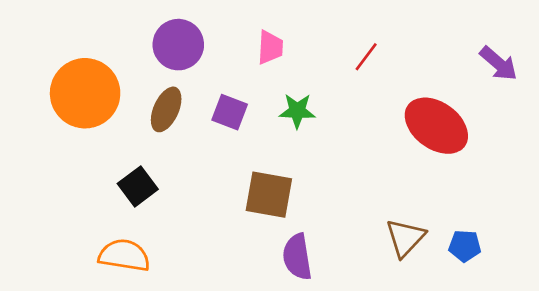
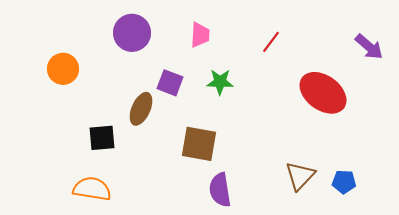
orange circle: (85, 93) -> (63, 69), size x0.6
brown ellipse: (166, 109) -> (141, 109), moved
black square: (138, 186) -> (102, 138), turned 32

